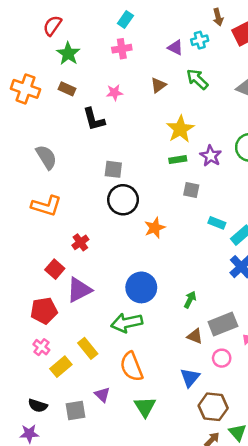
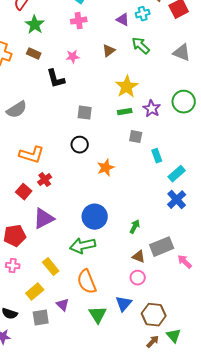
gray semicircle: (46, 157) -> (17, 110), turned 90
gray square: (113, 169) -> (85, 113), moved
black circle: (123, 200) -> (80, 145), size x0.7
orange L-shape: (46, 206) -> (32, 155), moved
cyan rectangle: (217, 223) -> (157, 156), moved, turned 48
red square: (55, 269) -> (24, 192), moved
pink cross: (41, 347) -> (13, 266), turned -32
pink circle: (222, 358) -> (138, 278), moved
yellow rectangle: (61, 367) -> (35, 292), moved
blue triangle: (190, 378) -> (124, 304), moved

